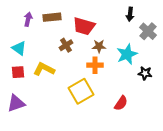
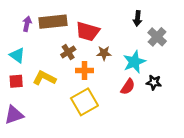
brown rectangle: (52, 17) -> (53, 22), size x1.4
orange cross: (95, 65) -> (84, 70), moved
red semicircle: (121, 103) -> (128, 87), moved

